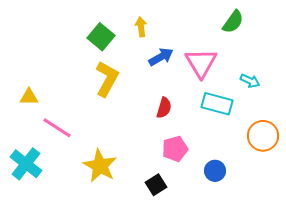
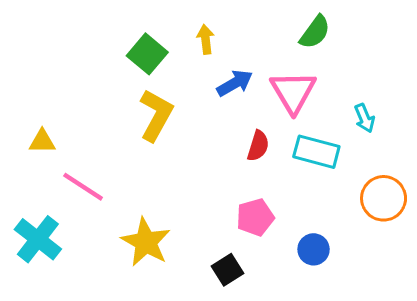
green semicircle: (233, 22) -> (315, 32), moved
cyan arrow: (250, 81) -> (365, 118), turned 42
red semicircle: (164, 108) -> (258, 146), moved

